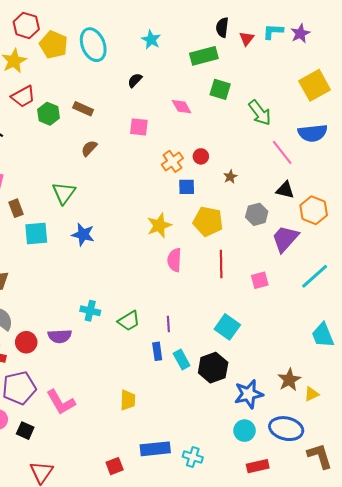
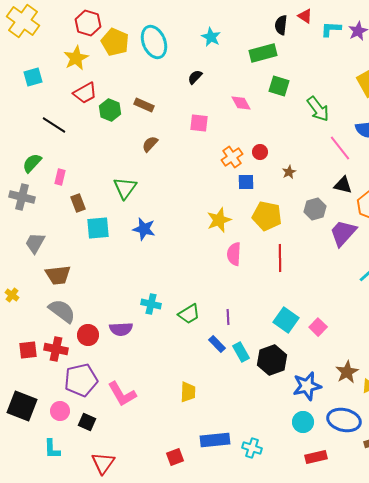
red triangle: (247, 39) -> (305, 16), moved, turned -35
pink square: (260, 280) -> (318, 327), moved, turned -30
blue rectangle: (157, 351) -> (217, 344), turned -36

